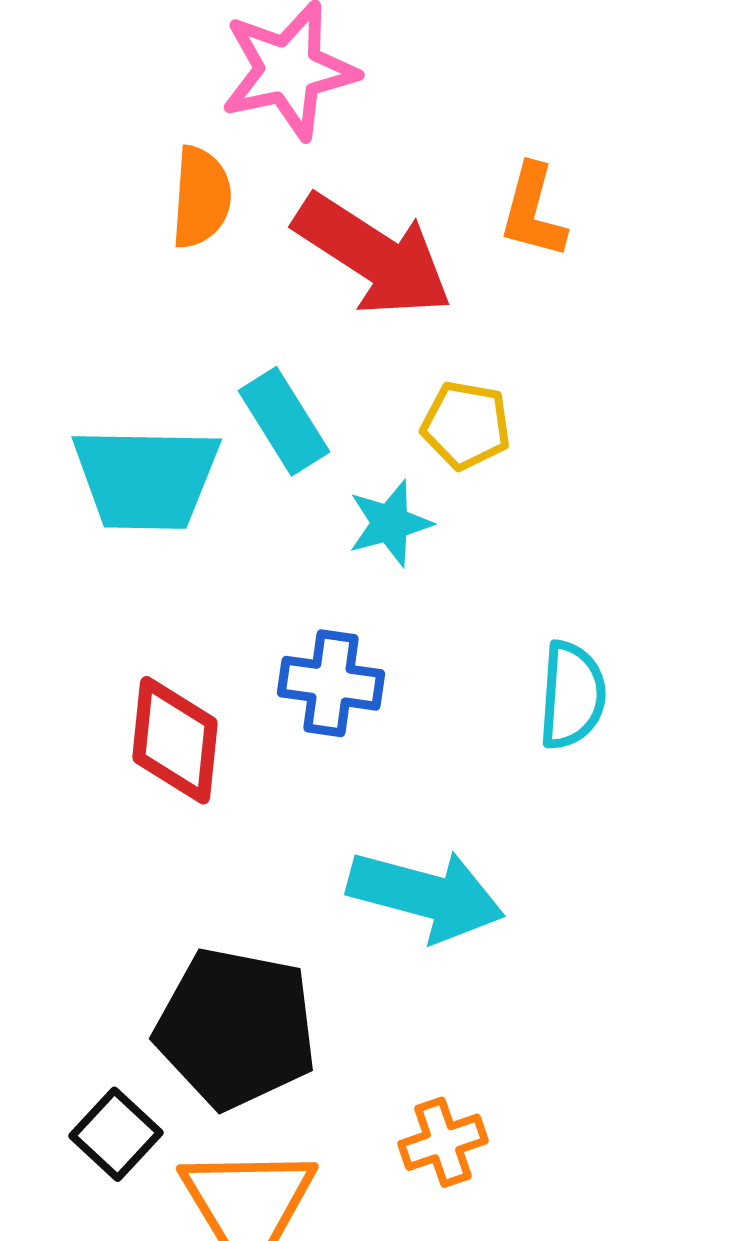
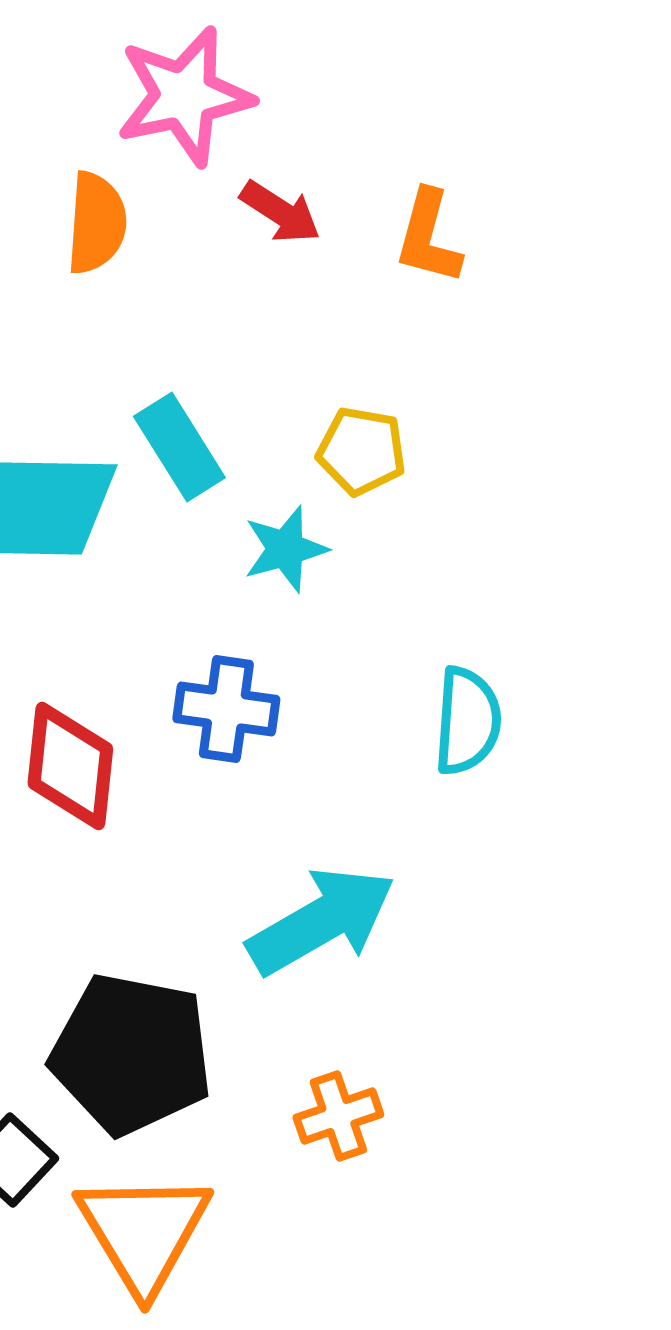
red arrow: (373, 255) -> (280, 212), moved, size x0.5
cyan arrow: (426, 895) -> (321, 921), turned -45
orange cross: (443, 1142) -> (338, 1116), moved

